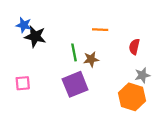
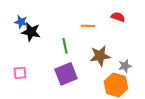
red semicircle: (134, 47) -> (118, 17), moved, turned 96
brown star: (91, 59) -> (100, 56), moved, size x1.5

